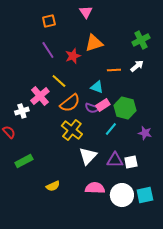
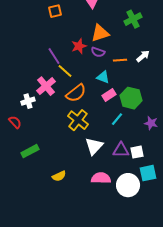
green cross: (141, 40) -> (133, 19), moved
purple line: (48, 50) -> (54, 56), moved
purple semicircle: (92, 108) -> (98, 52), moved
cyan square: (145, 195) -> (148, 173), moved

